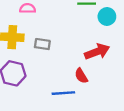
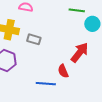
red arrow: (97, 52) -> (80, 53), turned -40

